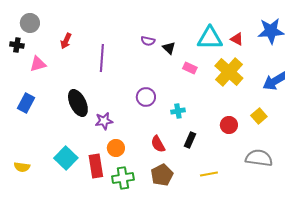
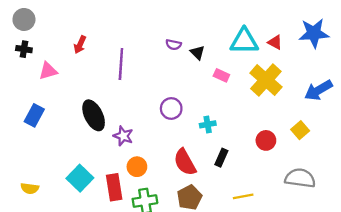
gray circle: (30, 23) -> (24, 19), moved
purple star: (104, 121) -> (123, 136), turned 30
red semicircle: (158, 144) -> (185, 162), size x1.4

